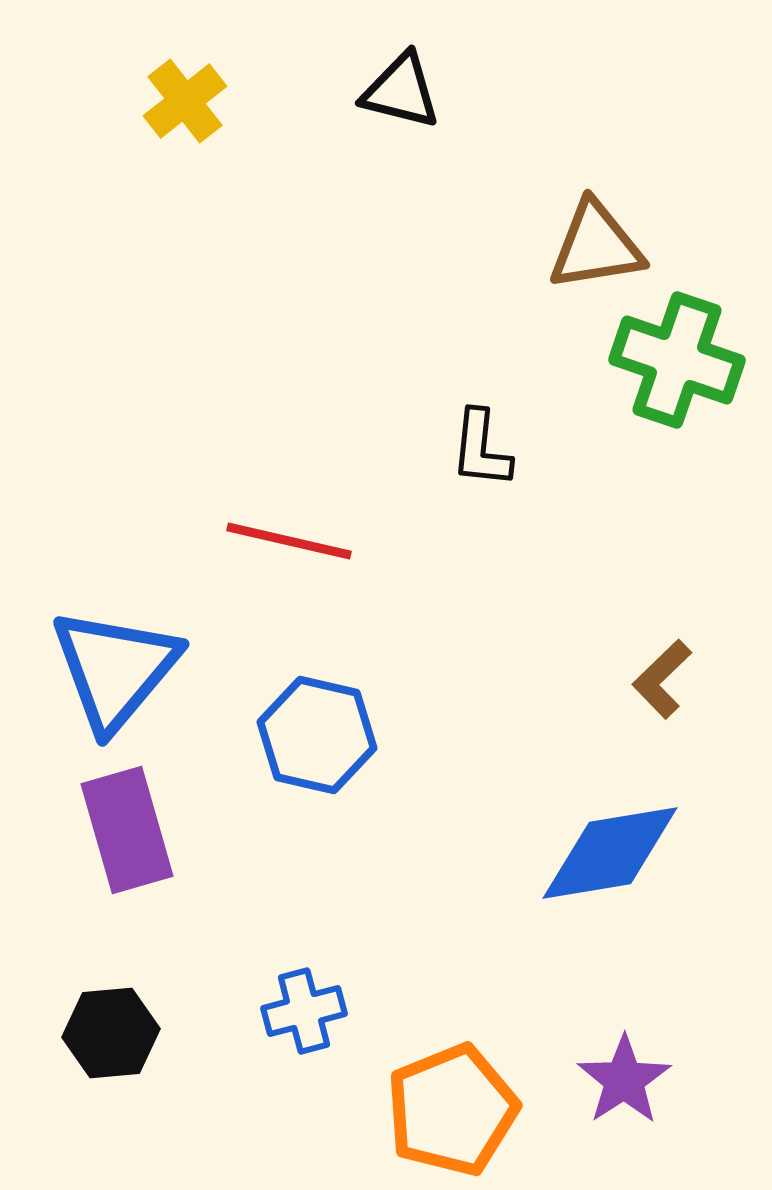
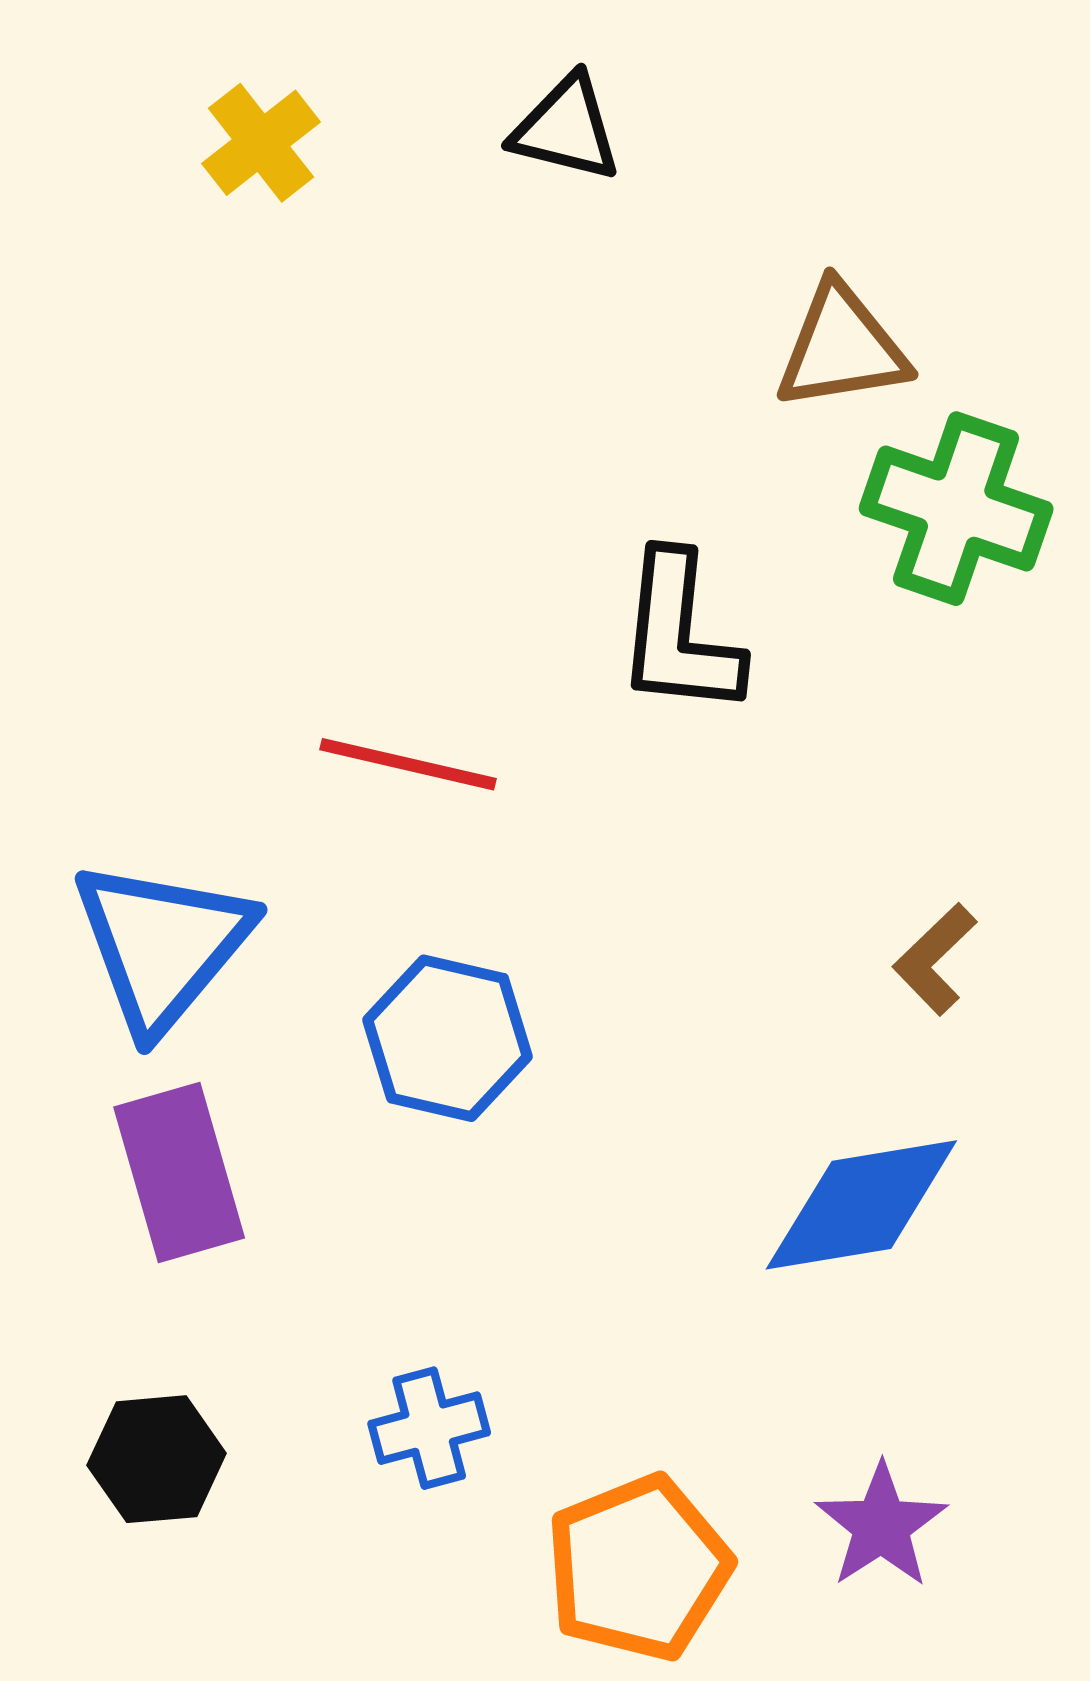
black L-shape: (481, 449) -> (679, 634), size x1.5

